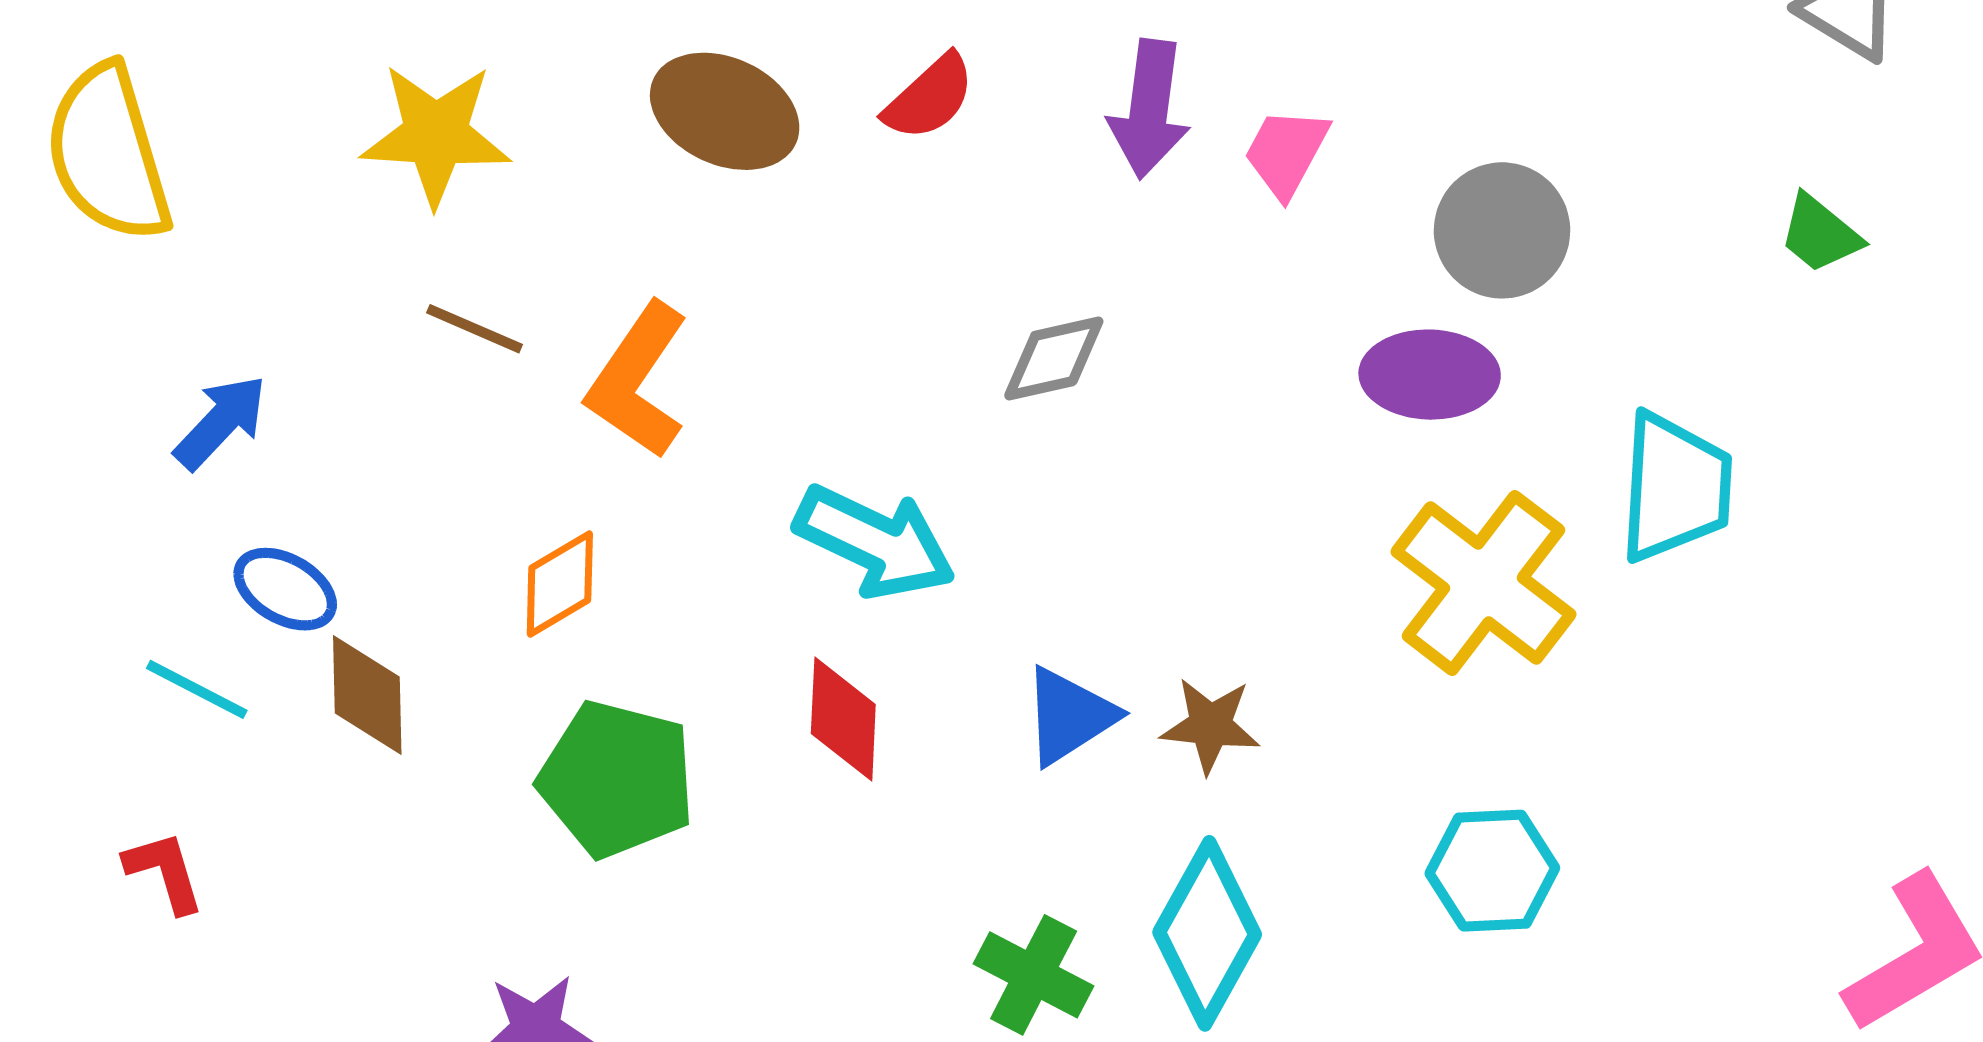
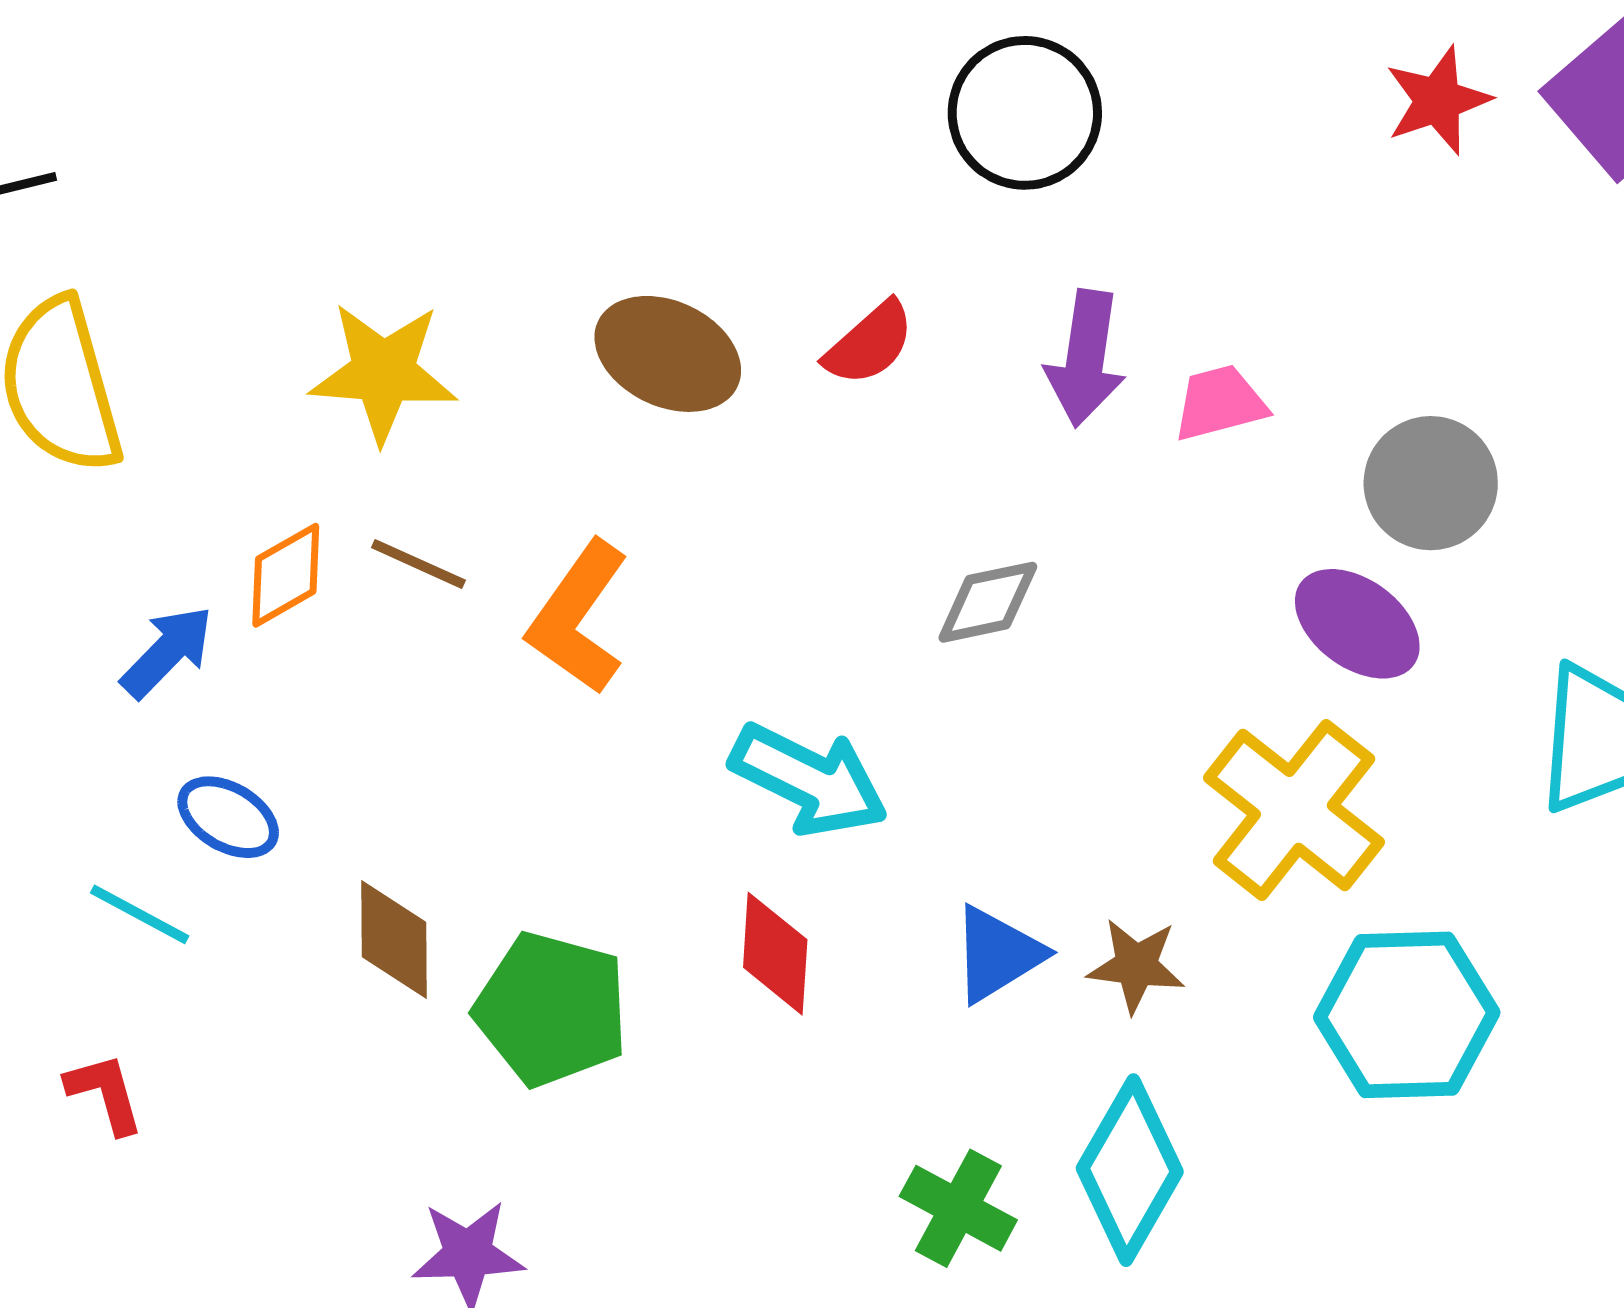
pink trapezoid: (1286, 152) -> (1220, 403), turned 46
purple ellipse: (1430, 375) -> (1357, 624), turned 34
yellow cross: (1483, 583) -> (1294, 810), moved
orange diamond: (560, 584) -> (286, 575), moved
brown diamond: (367, 695) -> (394, 939), moved
cyan hexagon: (1492, 871) -> (1407, 1015), moved, size x1.4

